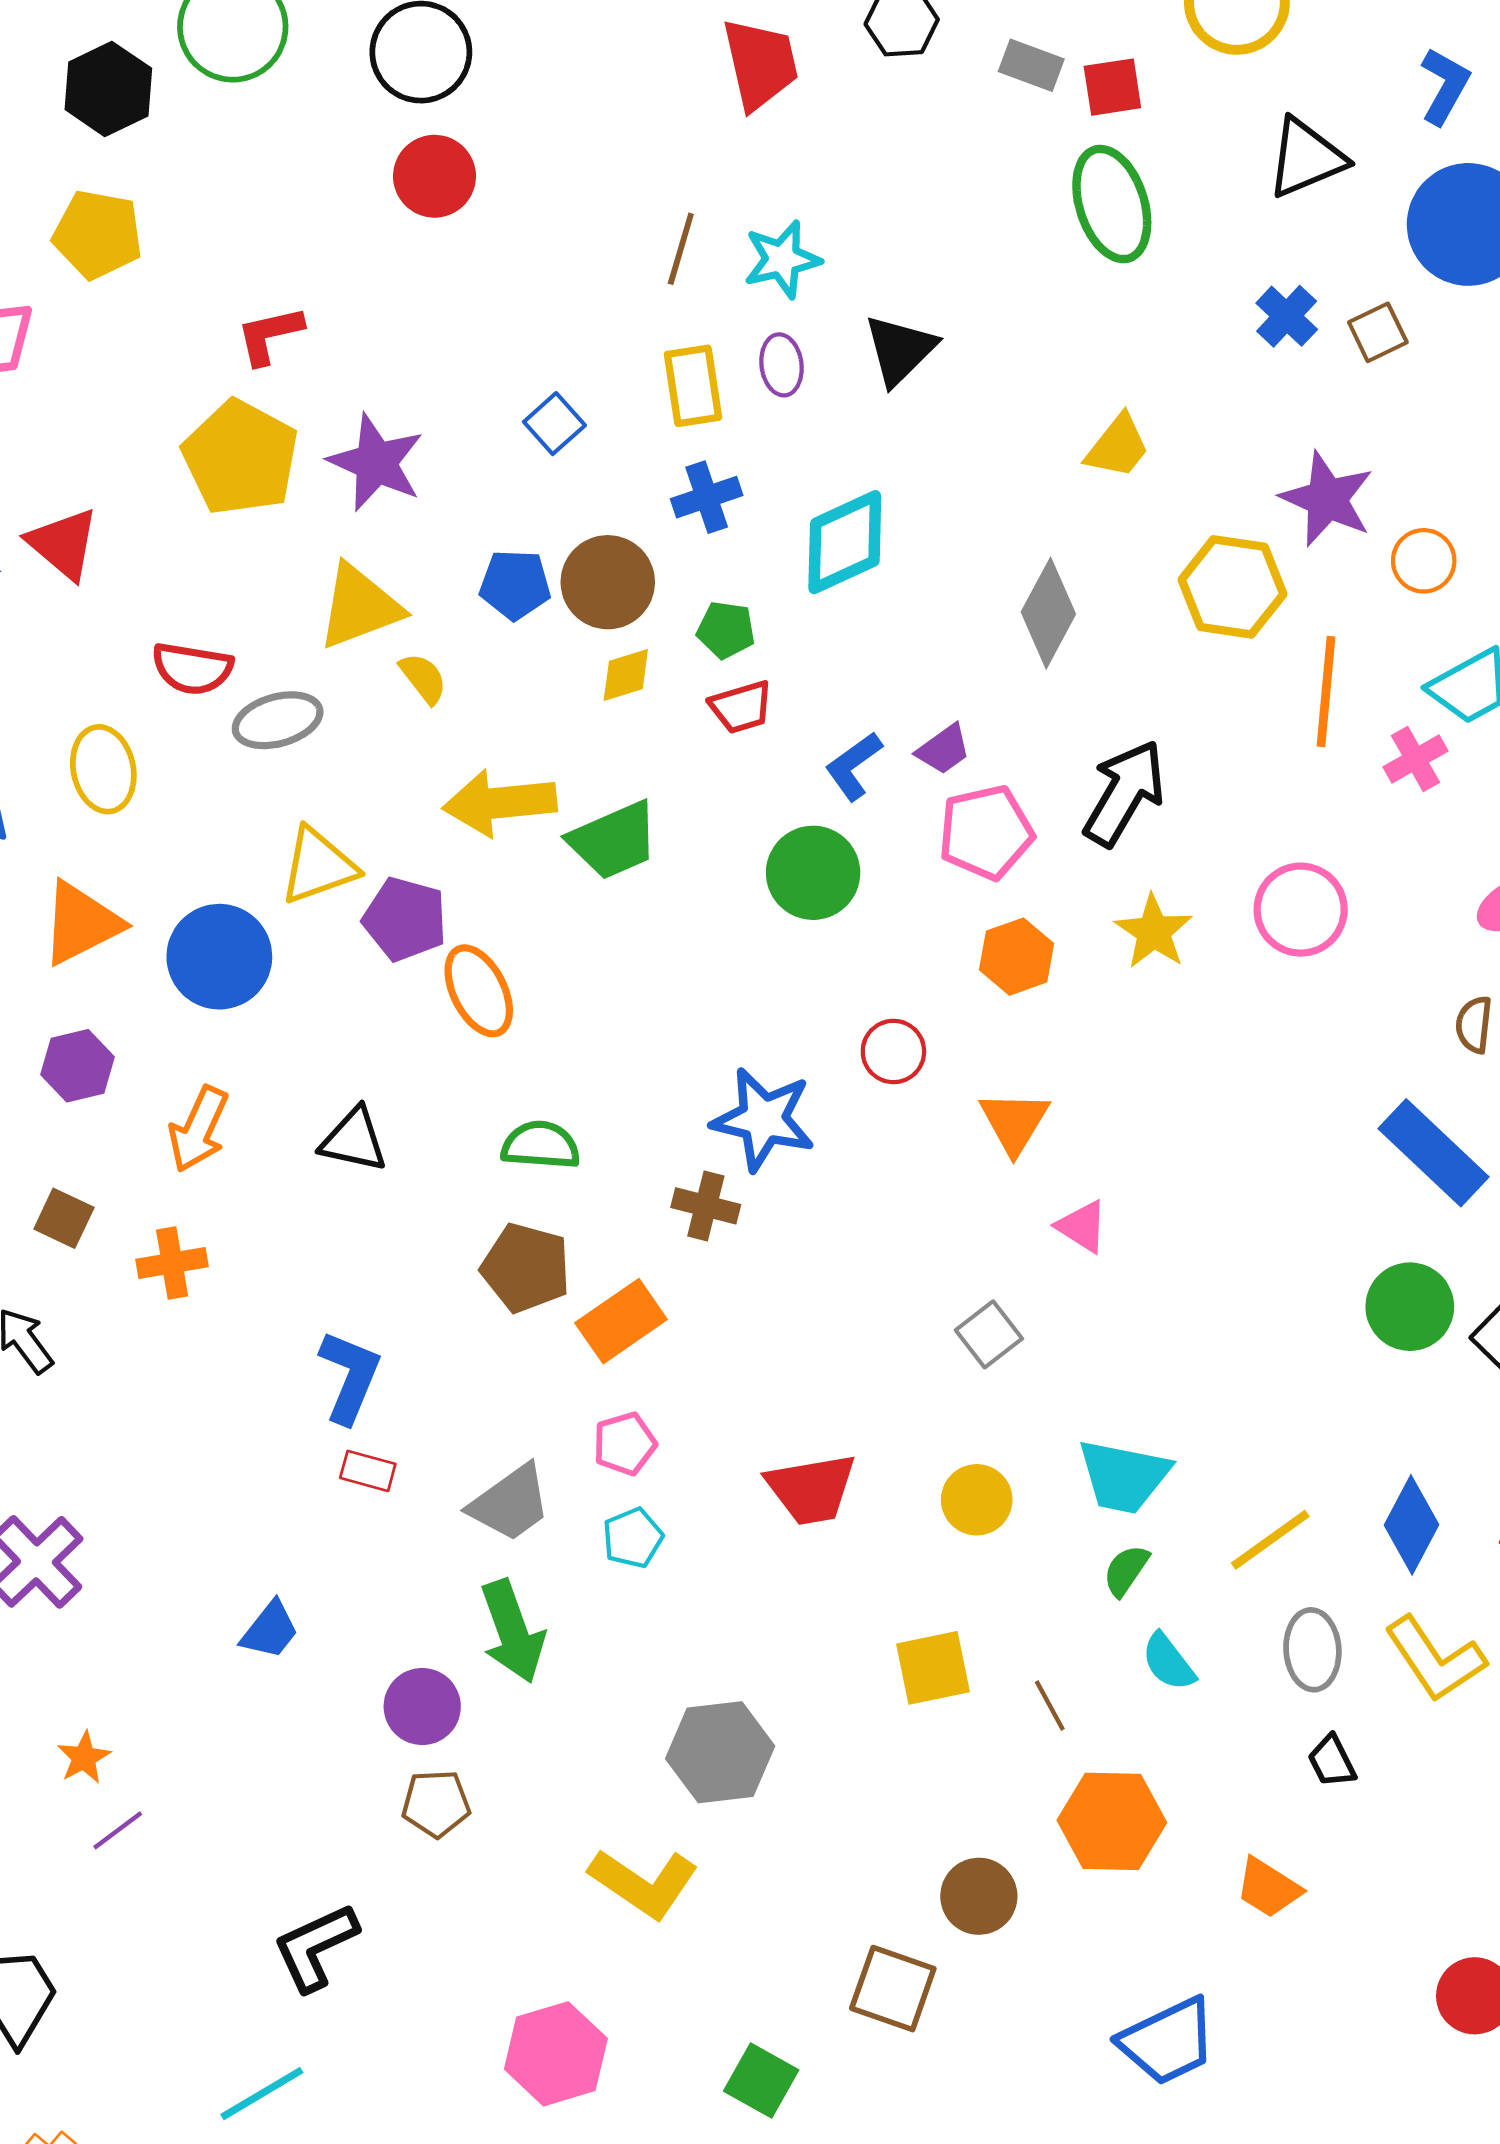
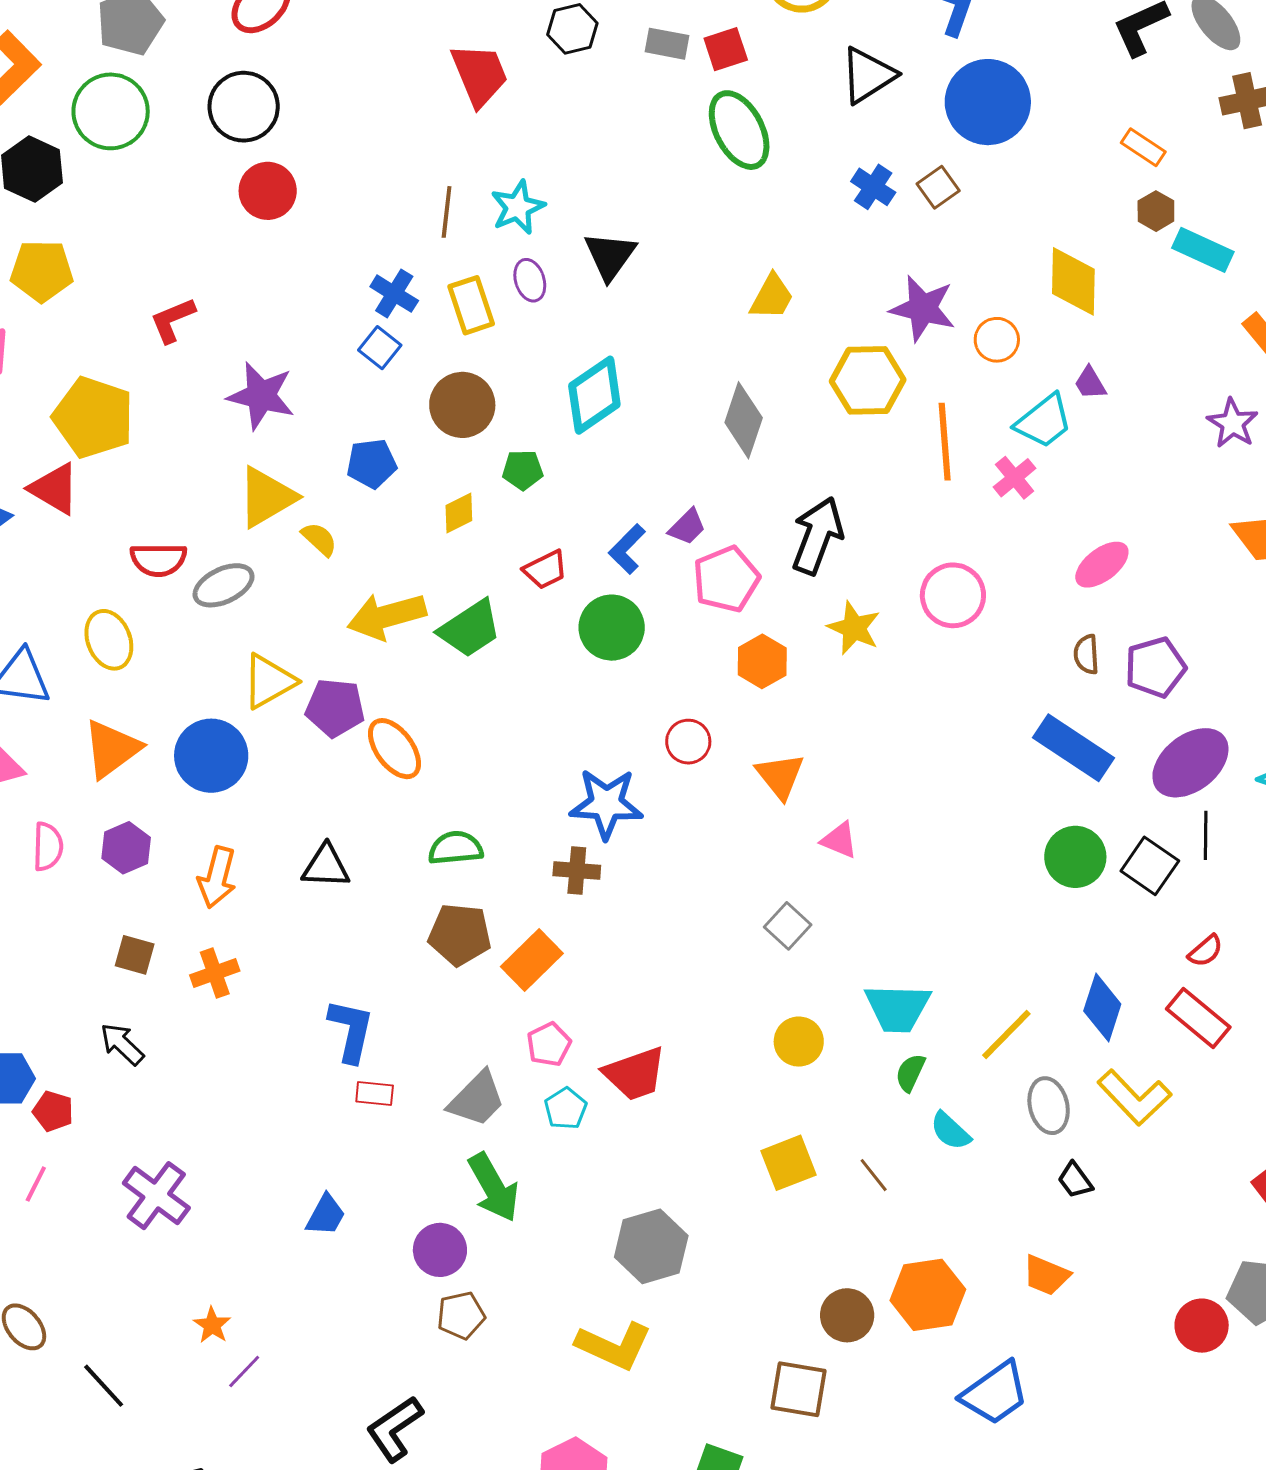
yellow pentagon: (240, 458) -> (93, 417), moved
blue cross: (707, 497) -> (394, 294), moved, turned -30
brown circle: (608, 582) -> (462, 405), moved
red trapezoid: (741, 707) -> (545, 570), moved
red trapezoid: (811, 1489) -> (635, 1074), moved
orange hexagon: (1112, 1821) -> (928, 1295), moved

